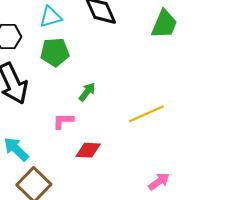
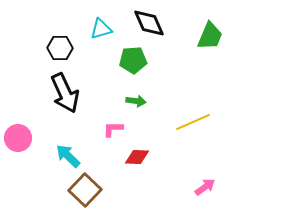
green pentagon: (55, 52) -> (133, 60), moved
green arrow: (87, 92) -> (136, 101), turned 60

